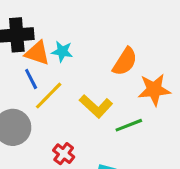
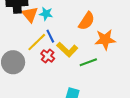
orange triangle: (37, 53) -> (30, 14), turned 30
blue line: (31, 79) -> (50, 36), moved
red cross: (64, 154) -> (48, 56), moved

